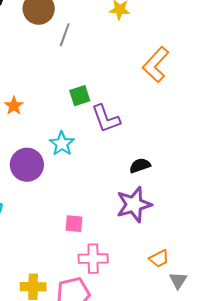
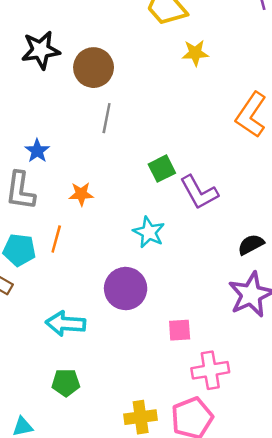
gray line: (65, 35) -> (107, 118), moved
orange star: (14, 106) -> (81, 194), turned -30
purple circle: (27, 165) -> (126, 289), moved

